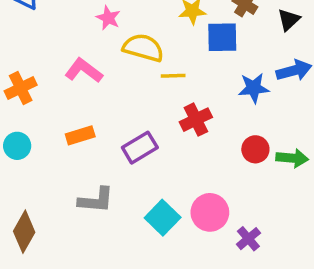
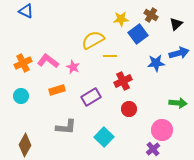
pink star: (108, 18) -> (73, 67), moved
blue square: (222, 37) -> (138, 34), turned -36
yellow semicircle: (143, 48) -> (93, 40), turned -45
pink L-shape: (84, 70) -> (48, 61), moved
red circle: (255, 149) -> (129, 109), moved
pink circle: (210, 212) -> (162, 130), moved

